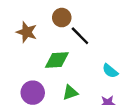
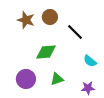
brown star: (27, 32) -> (26, 20), moved
black line: (80, 36) -> (75, 32), moved

